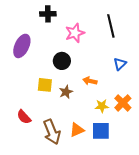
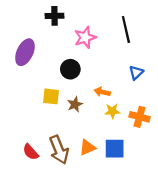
orange cross: (123, 103) -> (140, 117), turned -30
yellow star: (102, 106) -> (112, 111), moved
red semicircle: (24, 117) -> (31, 152), moved

